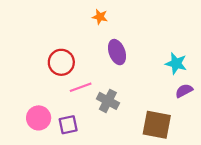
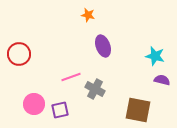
red circle: (61, 62) -> (19, 54), moved
purple semicircle: (184, 91) -> (162, 80), turned 42

